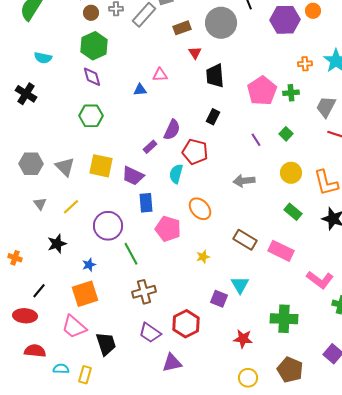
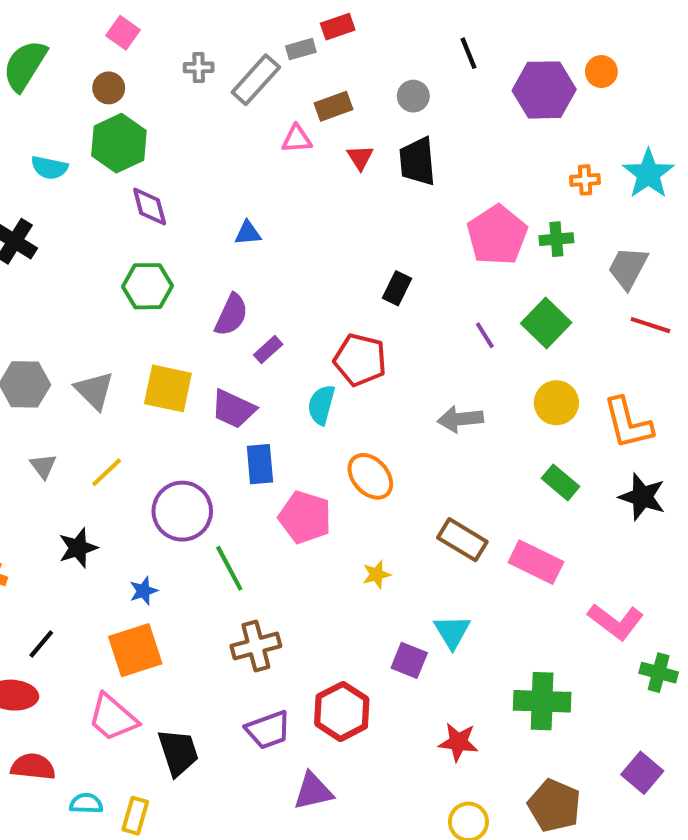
brown circle: (91, 13) -> (109, 88), moved
gray circle: (221, 23) -> (413, 96), size x0.5
green hexagon: (94, 46) -> (119, 143), moved
pink triangle: (160, 75) -> (297, 139), moved
black trapezoid: (215, 76) -> (417, 162), moved
purple semicircle: (172, 130) -> (231, 315), moved
green square: (286, 134) -> (546, 323), size x1.6
purple trapezoid: (150, 333) -> (268, 730), turned -55

